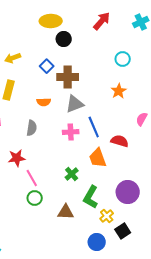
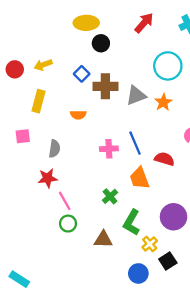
cyan circle: (123, 59) -> (168, 66), size x1.6
gray triangle: (75, 104) -> (136, 95), moved
gray semicircle: (32, 128) -> (54, 149), moved

